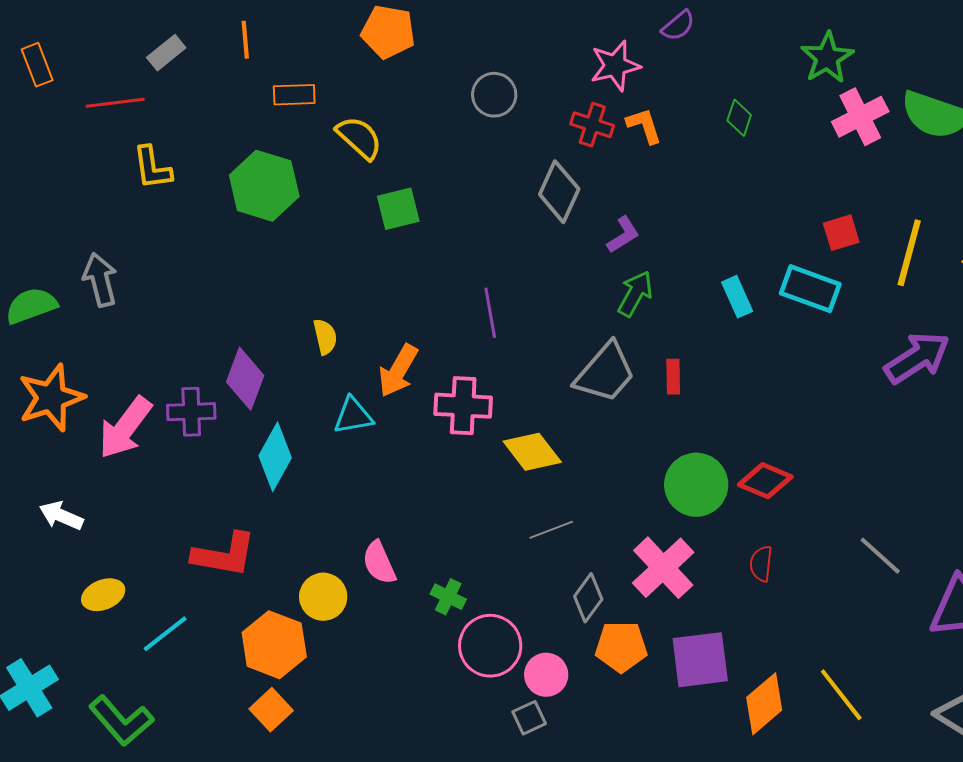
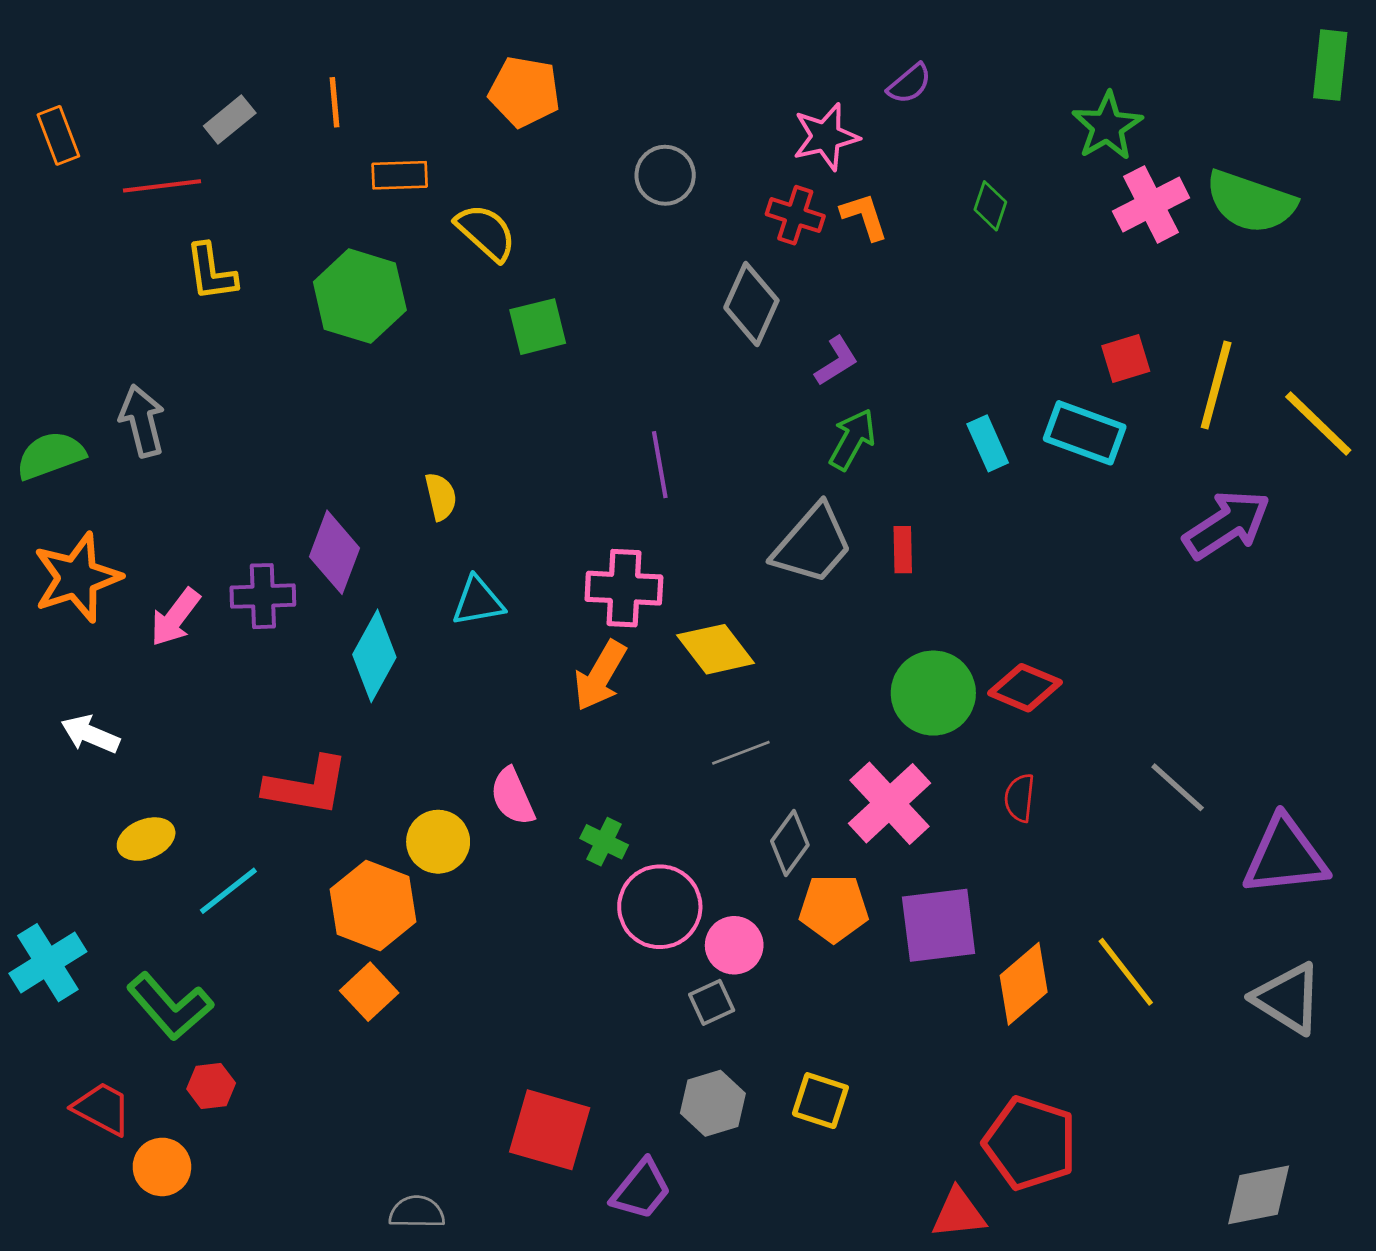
orange arrow: (398, 371) -> (600, 676), moved
pink arrow: (125, 428) -> (175, 617), size x0.7

